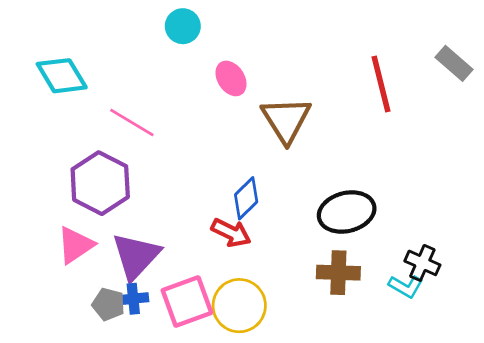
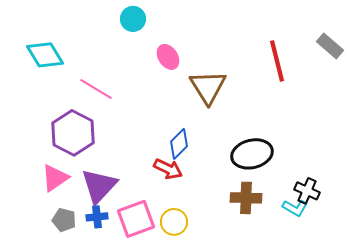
gray pentagon: (108, 304) -> (64, 220), moved
yellow circle: (239, 306) -> (174, 222), size x0.7

